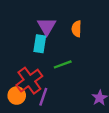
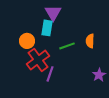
orange semicircle: (77, 29) -> (90, 41), moved
orange circle: (17, 96) -> (27, 41), moved

